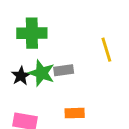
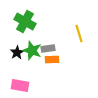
green cross: (32, 33) -> (25, 22), turned 30
orange rectangle: (75, 113) -> (52, 60), moved

